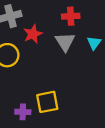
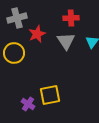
purple cross: (23, 112) -> (28, 104), turned 32

